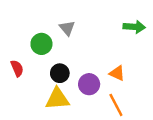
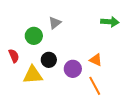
gray triangle: (67, 28) -> (55, 23), turned 32
yellow triangle: (57, 99) -> (33, 75), moved

